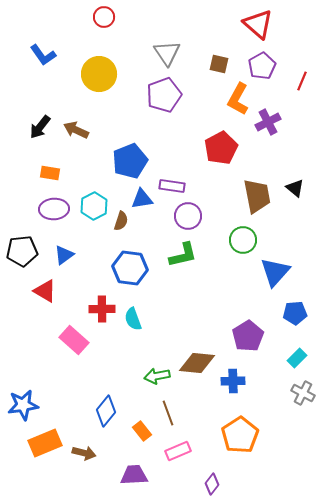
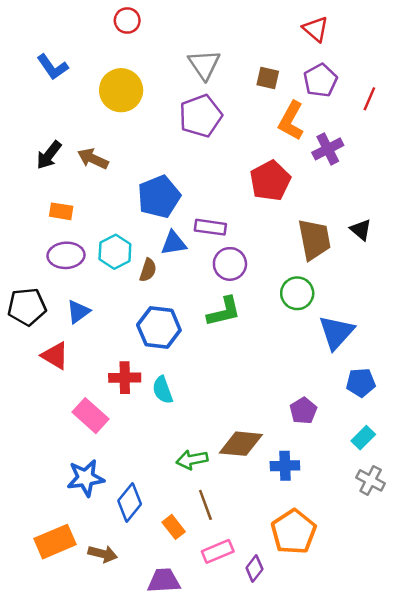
red triangle: (258, 24) -> (316, 29), size x0.7
purple pentagon: (248, 336) -> (303, 411), size x0.7
blue star: (23, 405) -> (86, 478), moved
purple diamond: (212, 484) -> (254, 568), moved

